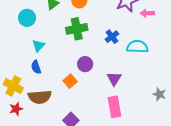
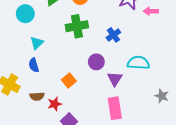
cyan semicircle: (137, 47) -> (138, 63), moved
purple circle: (85, 64) -> (96, 62), moved
brown semicircle: (40, 97) -> (37, 96), size x0.6
red star: (16, 109) -> (55, 104), moved

